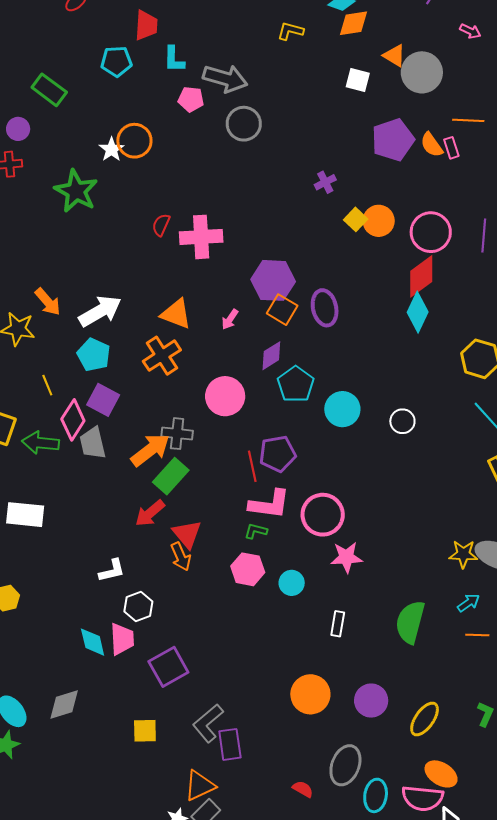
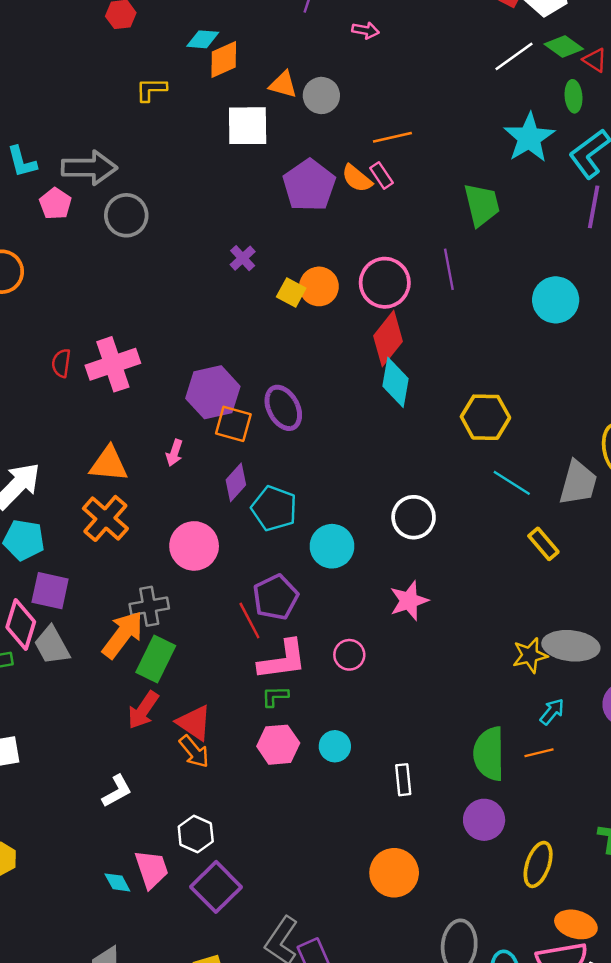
gray circle: (422, 72) -> (321, 95), size x0.7
white square: (358, 80) -> (248, 126), size x1.5
pink pentagon: (191, 99) -> (55, 204), turned -30
cyan circle: (342, 409) -> (332, 546), moved
white circle: (402, 421) -> (414, 517), size x1.4
pink circle: (323, 515) -> (349, 655), size x0.6
pink star: (346, 557) -> (409, 601), moved
white hexagon: (138, 607) -> (196, 834), moved
orange line: (477, 635) -> (539, 753), moved
cyan diamond: (93, 642) -> (117, 882), size x0.7
purple circle: (371, 701) -> (484, 820), moved

